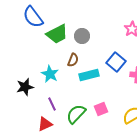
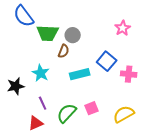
green trapezoid: (57, 34) -> (48, 33), turned 30
brown semicircle: (73, 60) -> (64, 51), moved

